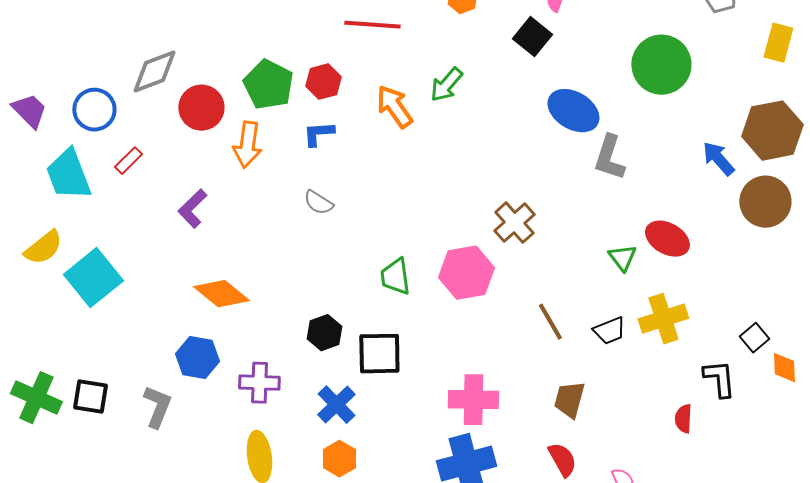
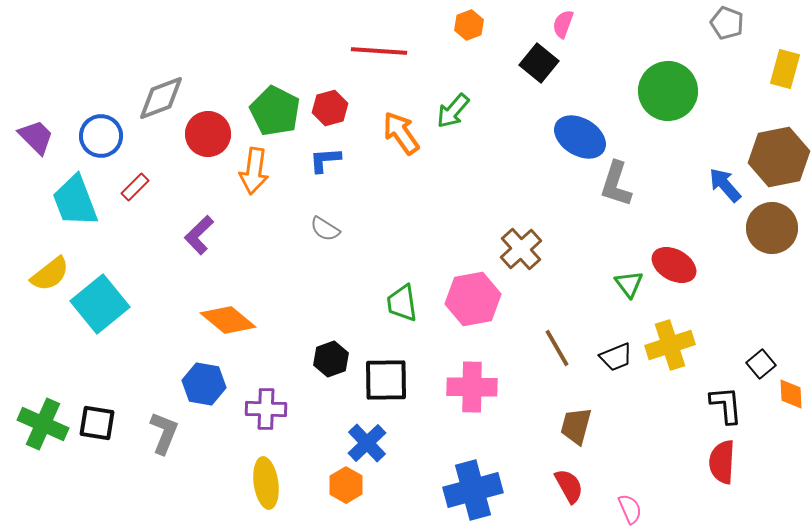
pink cross: (473, 400) -> (472, 387), moved
blue cross: (336, 405) -> (367, 443), moved
red semicircle: (683, 419) -> (722, 462), moved, size x1.5

